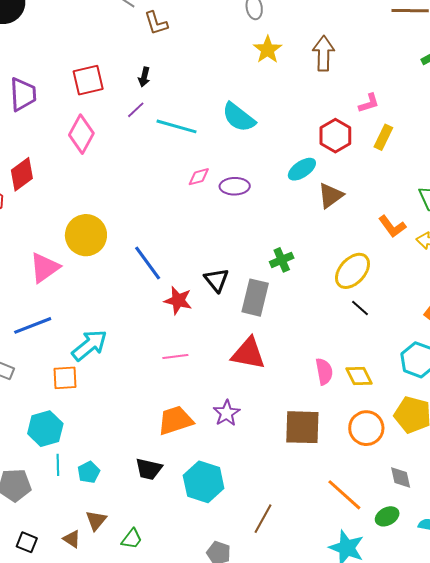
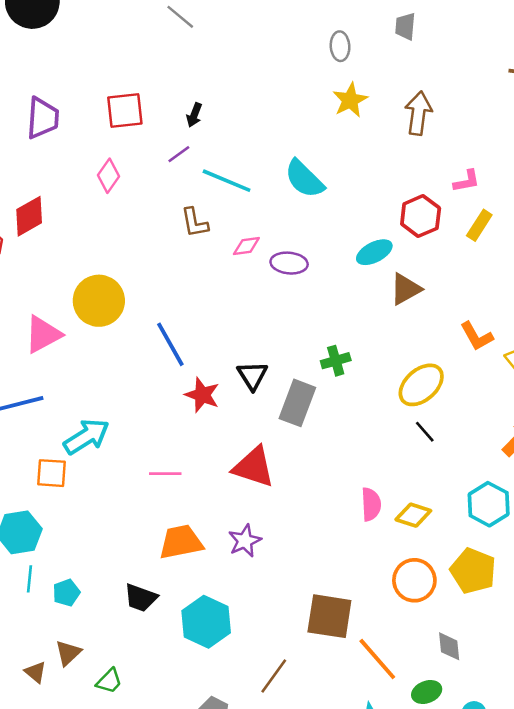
brown L-shape: (156, 23) -> (195, 223), moved
pink diamond: (81, 134) -> (108, 176), size x0.7
red triangle: (248, 353) -> (254, 467), moved
pink line: (175, 356) -> (165, 474), moved
yellow diamond: (359, 376) -> (413, 515), turned -52
brown square: (302, 427) -> (329, 616), moved

